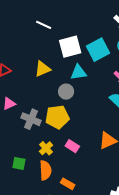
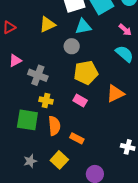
yellow pentagon: (57, 117) -> (86, 73), moved
yellow cross: (46, 148) -> (46, 101), moved, turned -32
green square: (19, 163) -> (27, 120), size x1.6

